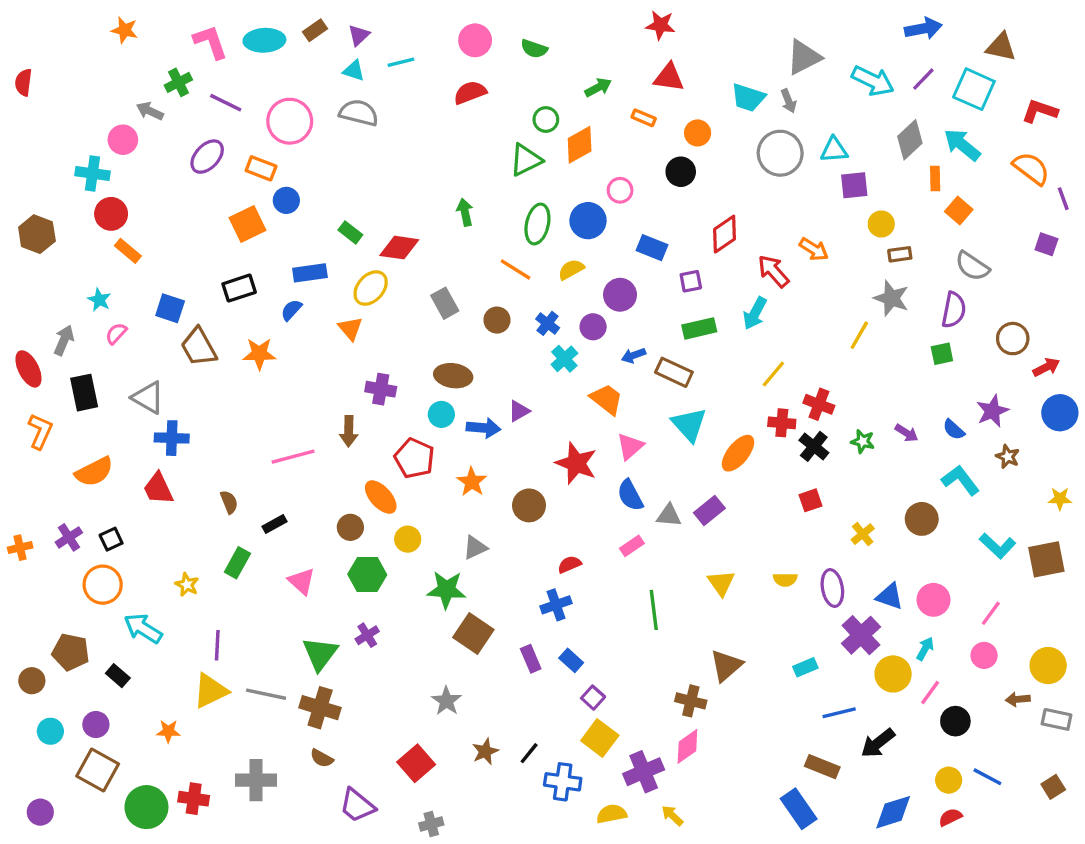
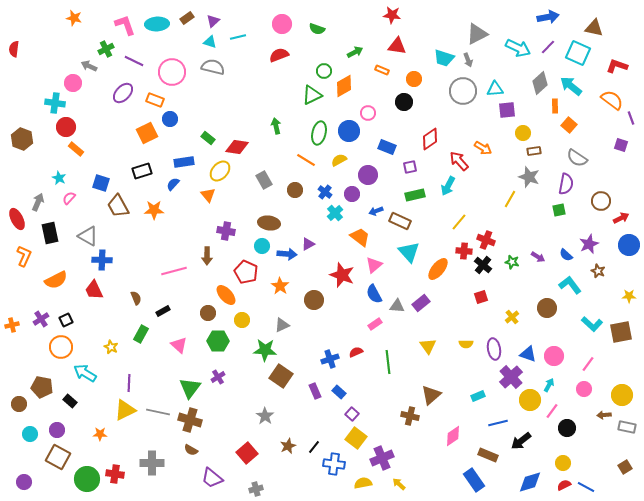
red semicircle: (569, 564) -> (356, 352), moved
pink diamond: (687, 746) -> (453, 436), moved
blue line: (987, 777) -> (586, 487), moved

